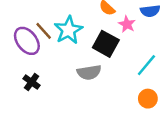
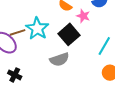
brown line: (44, 31) -> (18, 32), turned -56
black square: (106, 44) -> (69, 34), turned 30

